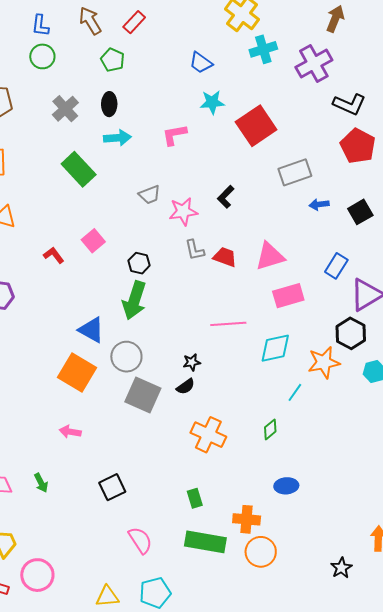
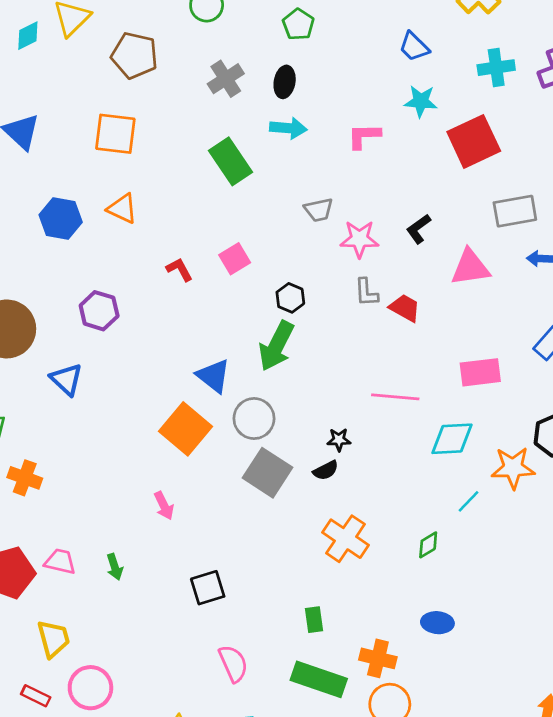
cyan cross: (263, 49) -> (496, 68), moved
pink triangle: (270, 256) -> (470, 267), moved
pink arrow: (70, 432) -> (164, 506), turned -135

